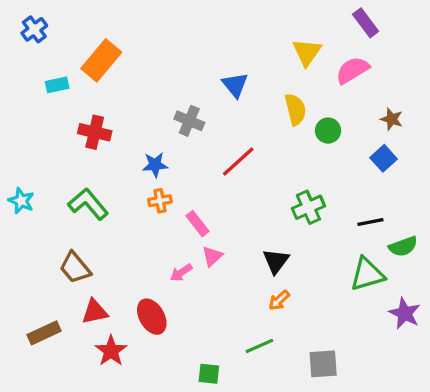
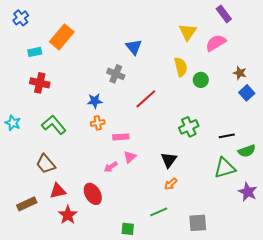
blue triangle: (235, 85) -> (134, 47), moved
red cross: (95, 132) -> (40, 83), moved
blue square: (384, 158) -> (247, 93), moved
pink rectangle: (197, 224) -> (121, 137), turned -56

